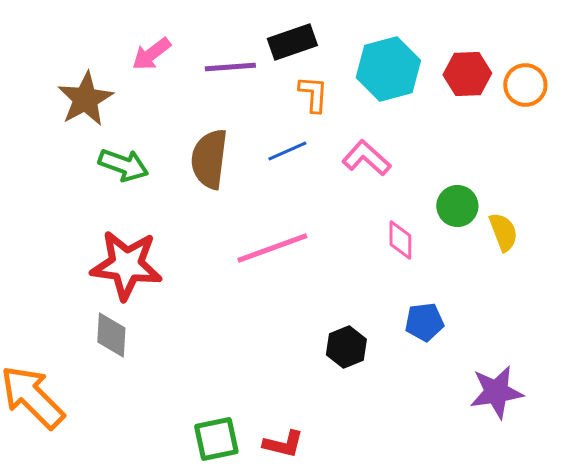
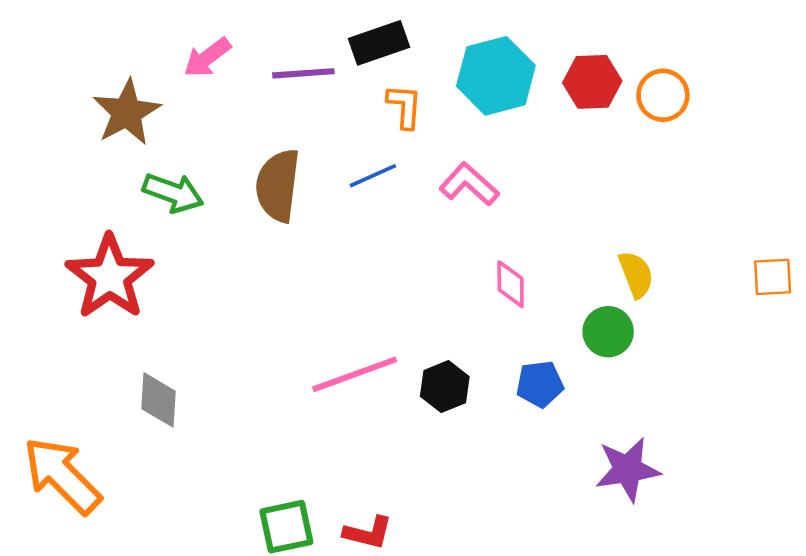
green circle: (457, 206) -> (608, 332), moved
pink line: (272, 248) -> (355, 374), moved
red star: (126, 265) -> (110, 277), moved, turned 30
black hexagon: (346, 347) -> (445, 387), moved

